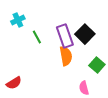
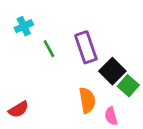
black square: (85, 34) -> (112, 71), moved
orange semicircle: (66, 56) -> (87, 100), moved

